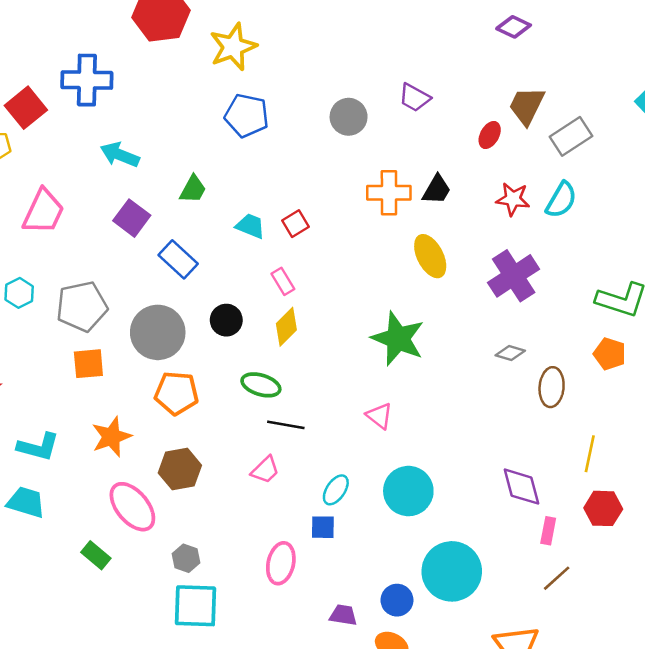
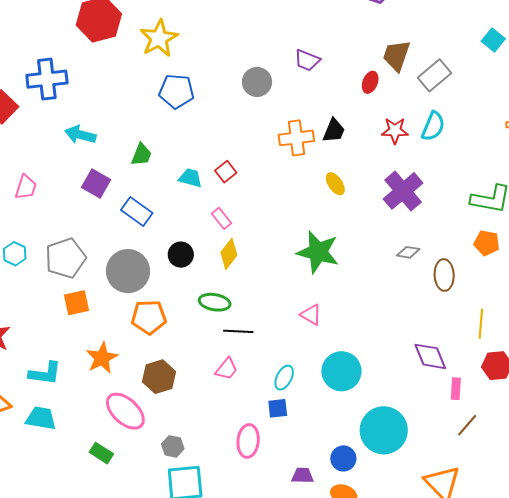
pink trapezoid: (43, 212) -> (26, 187), size x0.7
yellow ellipse: (430, 256) -> (335, 184), size x0.7

